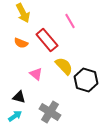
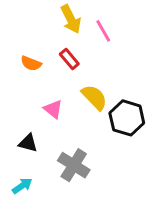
yellow arrow: (23, 13) -> (71, 19), moved
red rectangle: (47, 40) -> (69, 59), size x0.6
cyan arrow: (15, 116) -> (22, 186), moved

